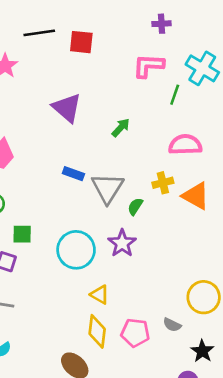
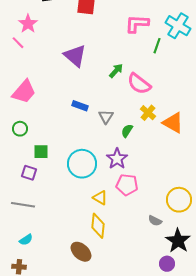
pink semicircle: (185, 145) -> (139, 84), moved, turned -140
yellow cross: (163, 183) -> (148, 113), turned -35
gray triangle: (108, 188) -> (106, 117), size x0.6
pink pentagon: (135, 333) -> (127, 185), moved
black star: (202, 351) -> (178, 241), size x1.4

